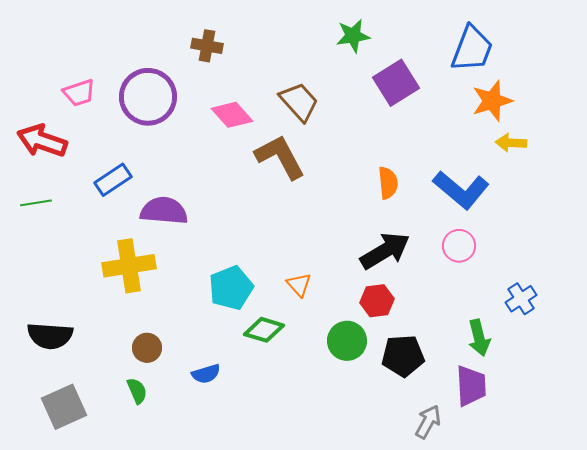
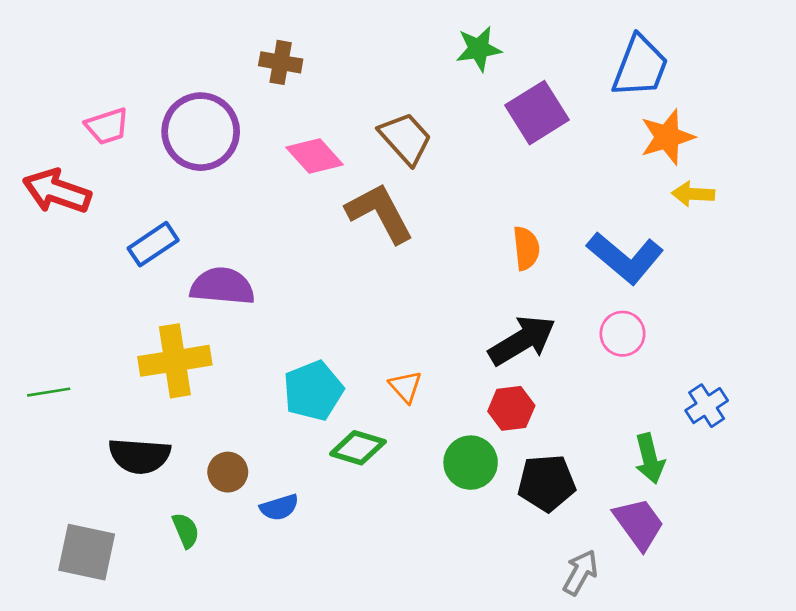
green line: (36, 203) -> (49, 392), moved
black semicircle: (50, 336) -> (140, 456), moved
brown circle: (147, 348) -> (228, 472), moved
purple trapezoid: (471, 386) -> (639, 524), turned -33
gray square: (64, 407) -> (87, 552), turned 36

